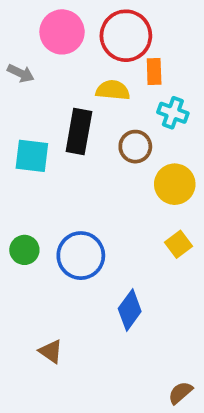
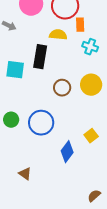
brown circle: (135, 147) -> (62, 88), moved
yellow square: (179, 244) -> (91, 136), moved

